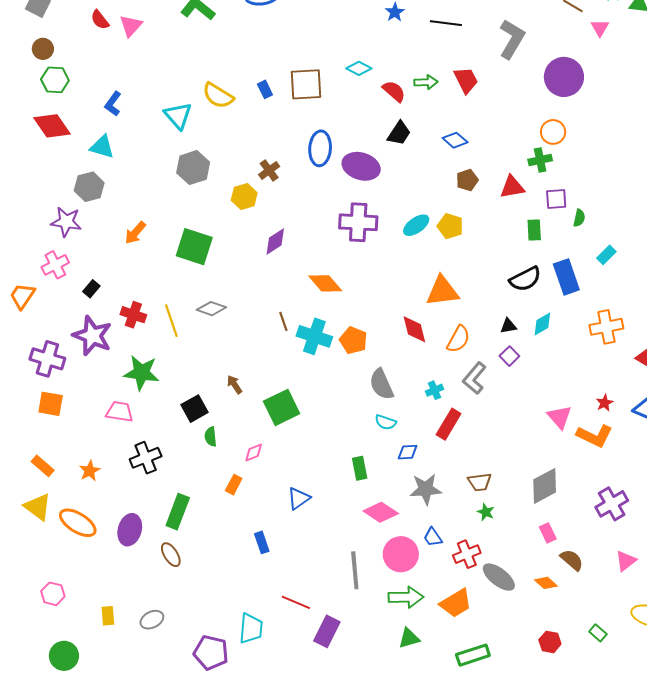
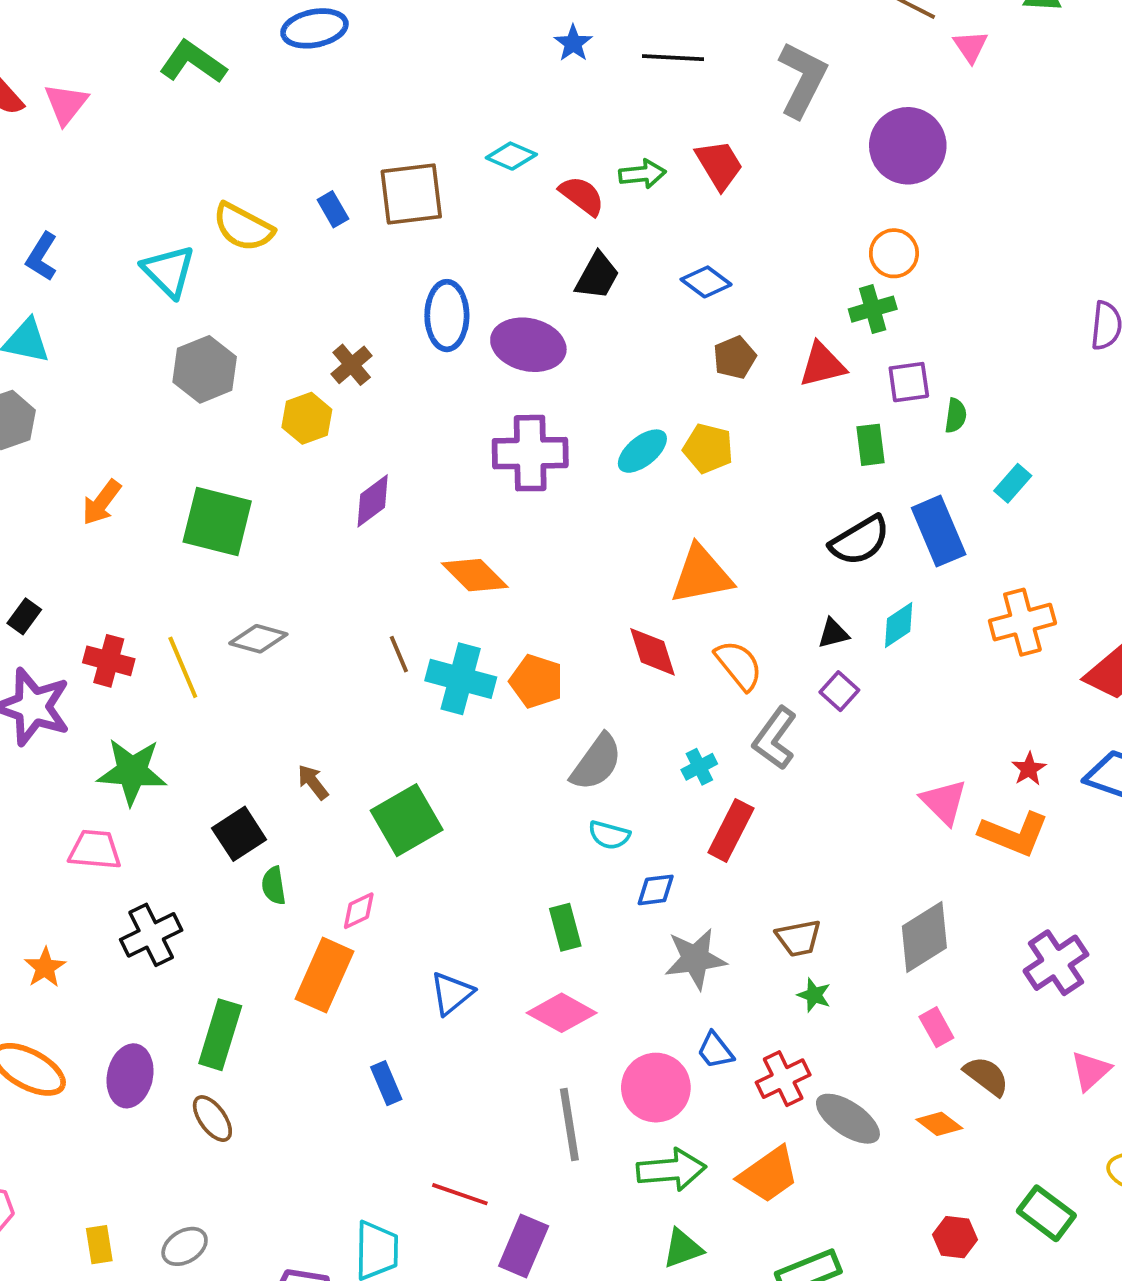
orange semicircle: (458, 339) -> (739, 665), turned -64
gray semicircle: (381, 384) -> (596, 762), turned -116
orange rectangle: (234, 485) -> (324, 975), size x1.8
pink diamond: (381, 512) -> (562, 1013), moved
green rectangle: (598, 633) -> (1046, 1213), size x1.6

